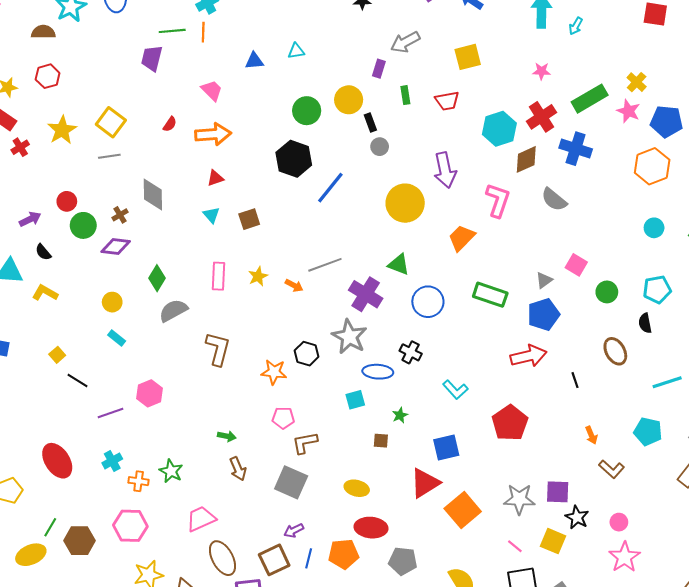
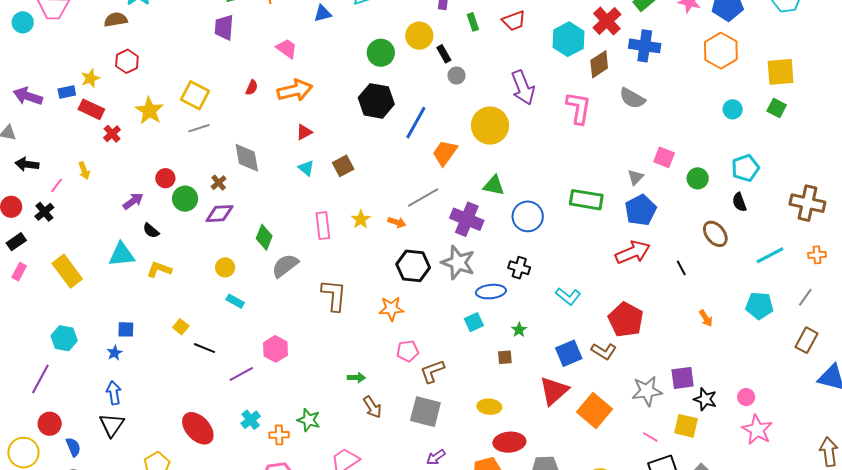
orange trapezoid: (462, 238) -> (445, 153), moved
black hexagon: (307, 354) -> (413, 266), moved, size x1.4
brown L-shape: (612, 469) -> (604, 351), moved

